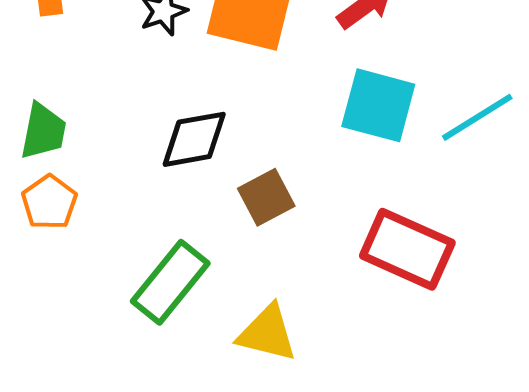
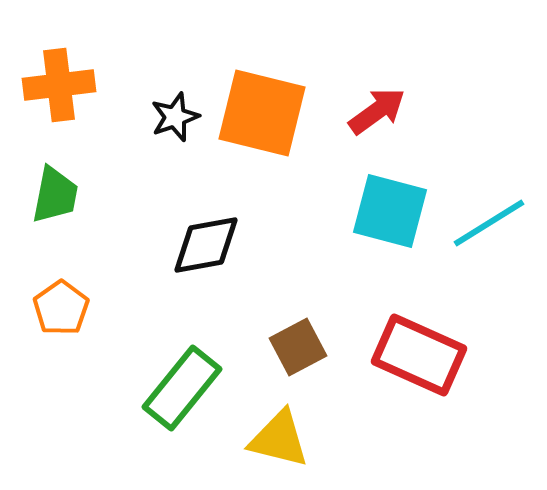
green trapezoid: (43, 131) -> (55, 195), moved
brown square: (266, 197) -> (298, 347), moved

